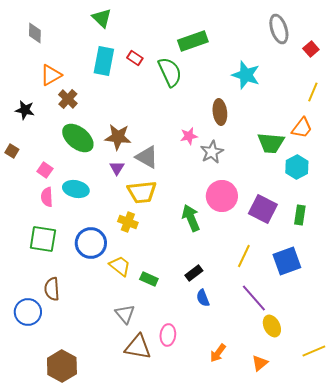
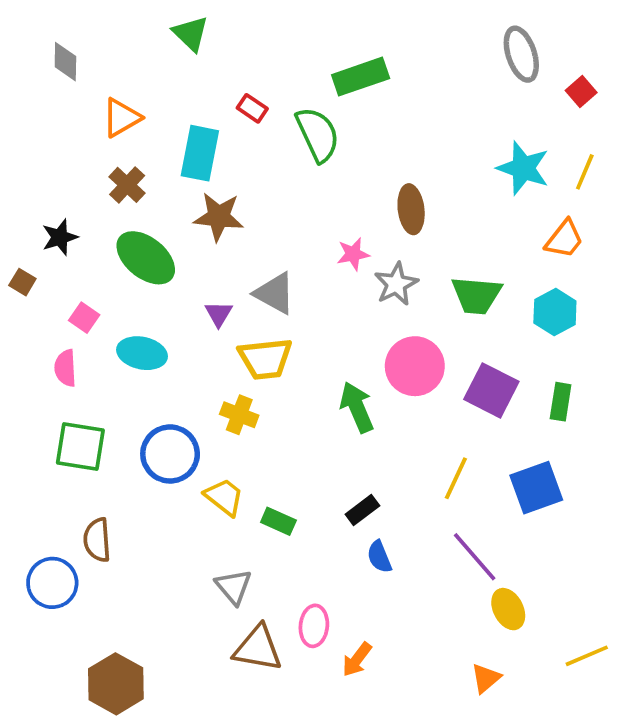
cyan rectangle: (104, 61) -> (200, 153), moved
orange triangle: (51, 75) -> (121, 118), moved
cyan star: (246, 75) -> (523, 168), moved
black star: (25, 110) -> (60, 237), moved, turned -30
brown star: (118, 137) -> (219, 217), moved
green trapezoid: (271, 143) -> (476, 295), moved
pink semicircle: (47, 197) -> (65, 368), moved
orange arrow: (218, 353) -> (357, 660), moved

